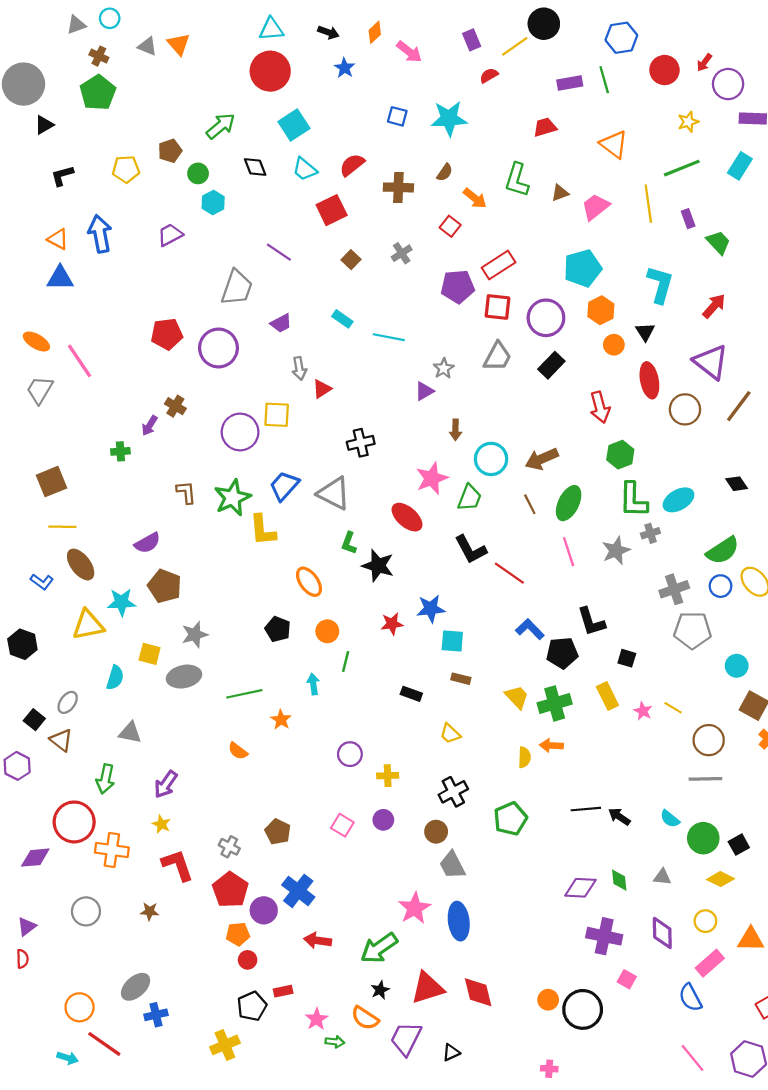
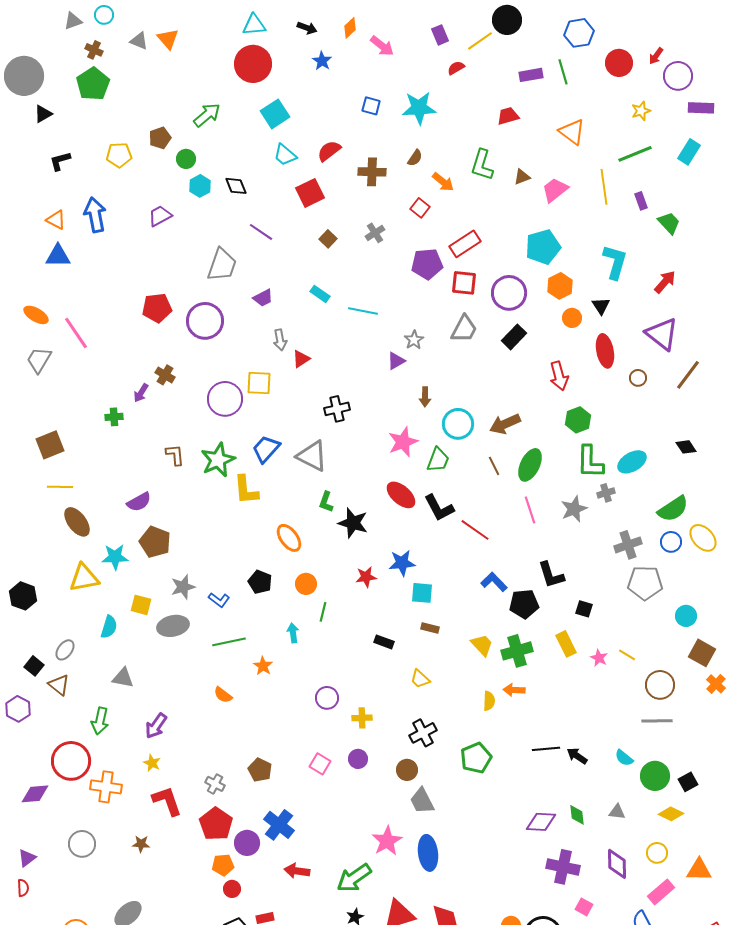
black diamond: (255, 167) -> (236, 186), moved
brown circle: (685, 409) -> (638, 378), size x0.6
red ellipse: (407, 517) -> (401, 495), moved
blue L-shape: (42, 582) -> (219, 600), moved

